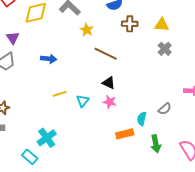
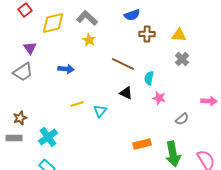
yellow star: (87, 30) -> (89, 40), moved
pink star: (110, 102) -> (159, 98), moved
cyan semicircle: (142, 119) -> (149, 78), moved
cyan cross: (47, 138) -> (48, 137), moved
green arrow: (156, 144) -> (173, 154), size x1.4

